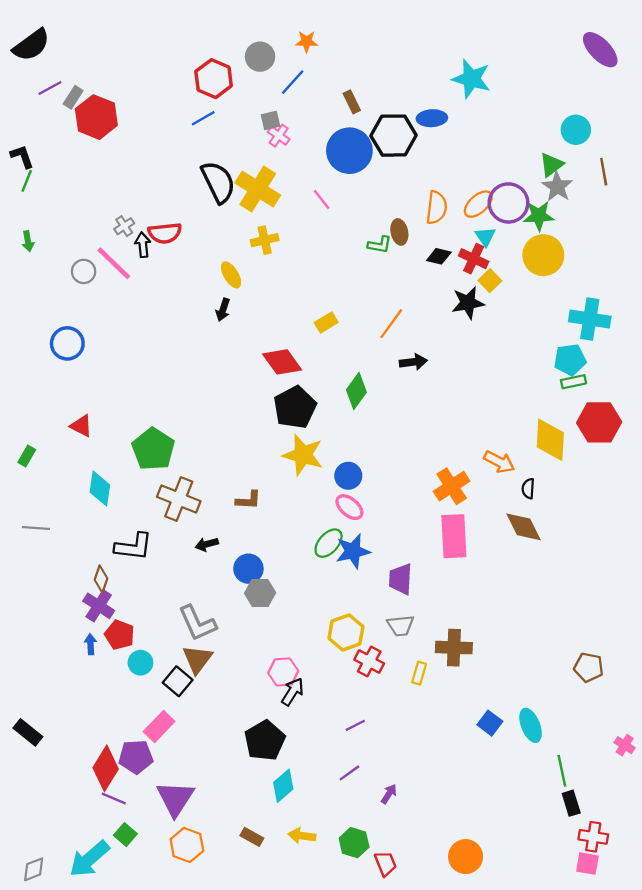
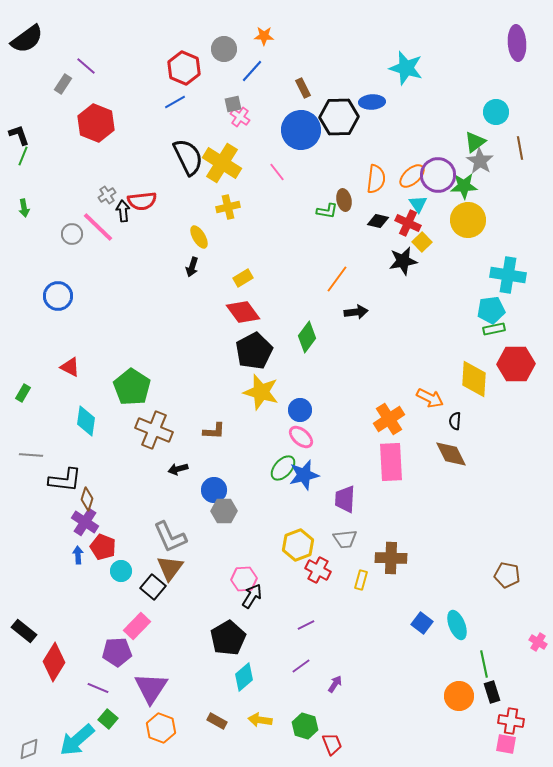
purple ellipse: (600, 50) -> (517, 43), turned 40
purple line: (50, 88) -> (86, 66), moved, turned 70
red hexagon: (96, 117) -> (96, 123), moved
yellow rectangle: (326, 323) -> (243, 278), moved
black L-shape: (133, 547) -> (65, 480), moved
red diamond: (106, 768) -> (54, 662), moved
orange circle: (466, 857) -> (459, 696), moved

